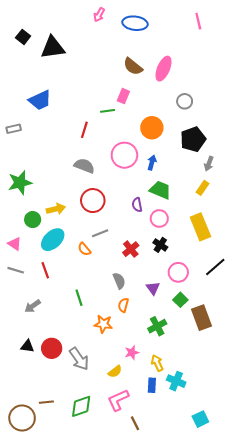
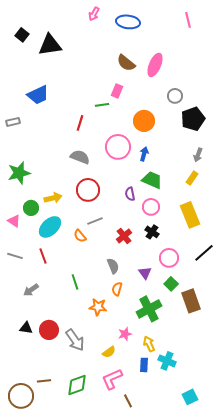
black pentagon: (193, 139) -> (193, 119), moved
pink triangle: (15, 244) -> (14, 221), moved
green cross: (157, 326) -> (149, 309), size x1.4

